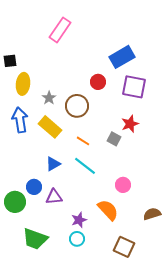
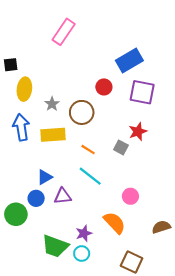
yellow rectangle: (50, 127) -> (53, 135), turned -45
blue triangle: (53, 164) -> (45, 177), moved
purple triangle: (54, 197) -> (63, 196), moved
green trapezoid: (35, 239) -> (55, 246), moved

